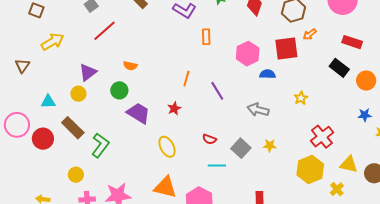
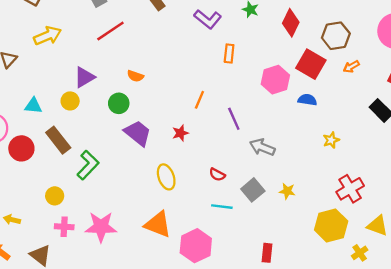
red square: (286, 49) -> (311, 64), moved, turned 30
blue semicircle: (268, 74) -> (307, 100), moved
gray arrow: (258, 110) -> (262, 147), moved

